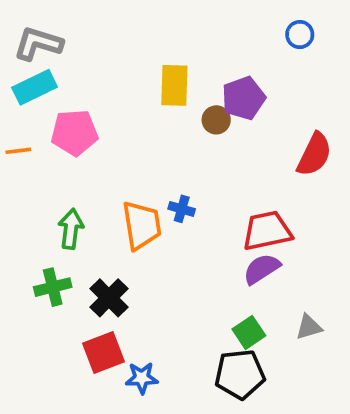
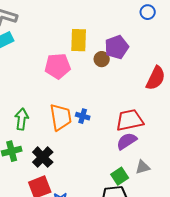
pink pentagon: (74, 133) -> (58, 66), moved
blue cross: (182, 209) -> (83, 116), moved
gray triangle: (309, 327) -> (143, 167), moved

